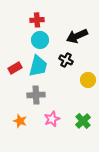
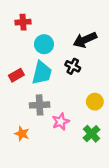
red cross: (37, 20) -> (23, 22), moved
yellow circle: (88, 80) -> (95, 102), moved
pink star: (52, 119) -> (61, 122), moved

